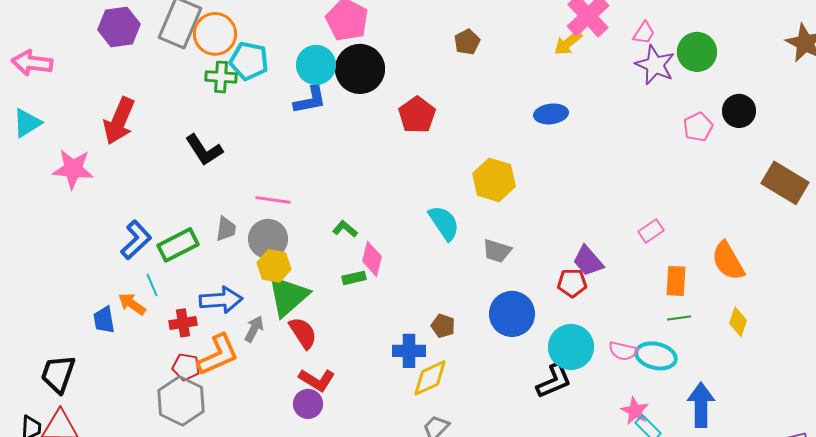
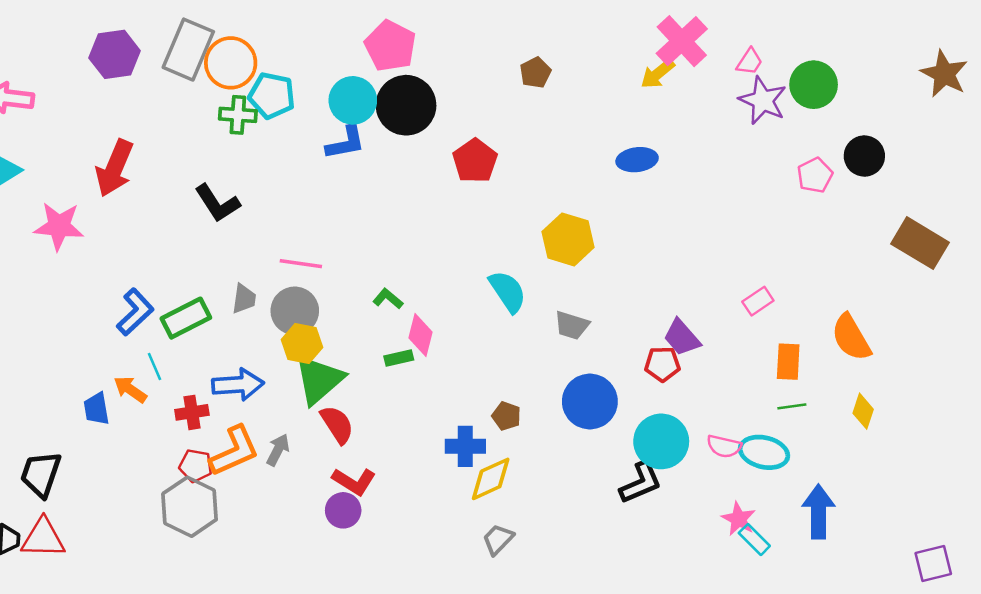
gray arrow: (254, 329) -> (278, 450), moved

